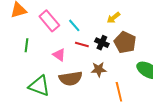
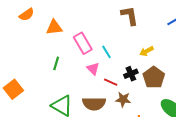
black cross: (102, 43) -> (131, 74), turned 32
red line: (82, 44) -> (111, 82), moved
pink triangle: (59, 55) -> (93, 69), moved

